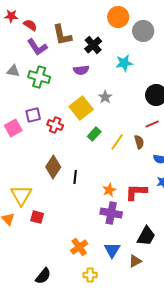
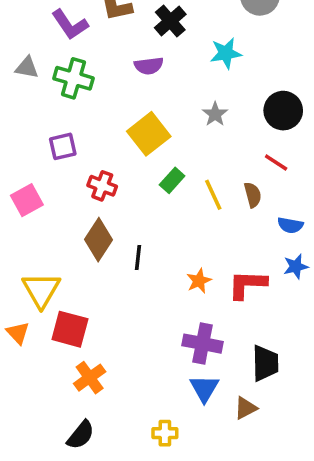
gray star: (105, 97) -> (215, 114), moved
red line: (152, 124) -> (276, 163), turned 56
red cross: (55, 125) -> (102, 186), moved
pink square: (13, 128) -> (27, 200), moved
yellow line: (117, 142) -> (213, 195), turned -60
purple cross: (111, 213) -> (203, 344), moved
red square: (37, 217) -> (70, 329), size x1.5
black trapezoid: (146, 236) -> (265, 363), turned -30
orange cross: (79, 247) -> (90, 378), moved

